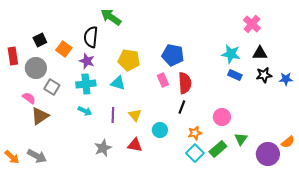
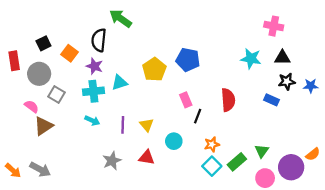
pink cross: (252, 24) -> (274, 26), turned -30
yellow pentagon: (129, 60) -> (154, 69), moved, turned 30
blue rectangle: (235, 75) -> (272, 100), moved
pink rectangle: (163, 80) -> (186, 100), moved
cyan triangle: (118, 83) -> (119, 83), moved, turned -35
red semicircle: (185, 83) -> (228, 100), moved
pink circle: (222, 117) -> (265, 178), moved

